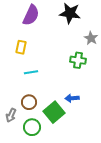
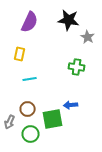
gray star: (91, 38) -> (88, 37), moved
green square: (54, 112) -> (53, 119), turned 30

